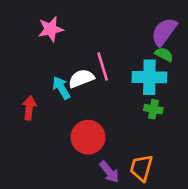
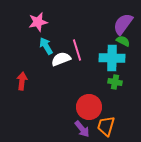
cyan arrow: (61, 88) -> (46, 46), moved
red circle: (88, 137) -> (89, 107), moved

